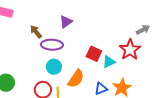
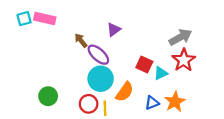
gray arrow: (143, 30) -> (180, 37), moved, size x1.5
purple ellipse: (52, 45) -> (98, 55), turned 40
cyan circle: (54, 67) -> (101, 79), size x1.5

